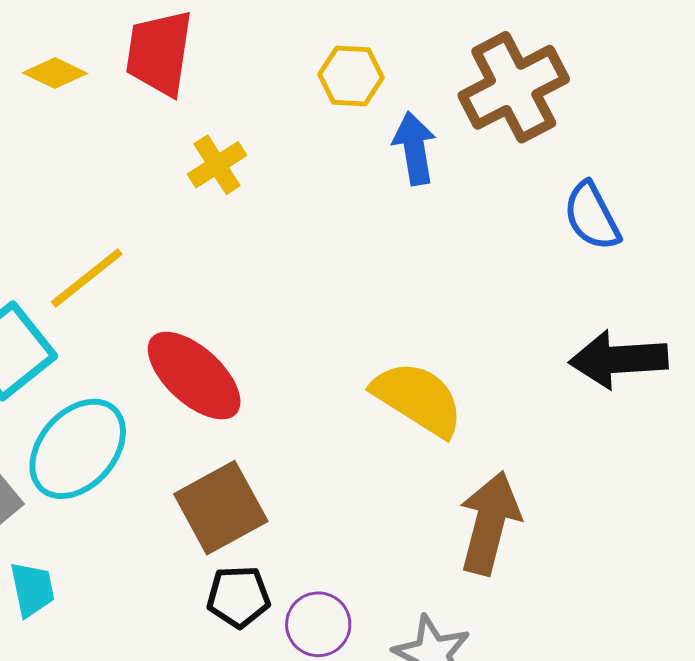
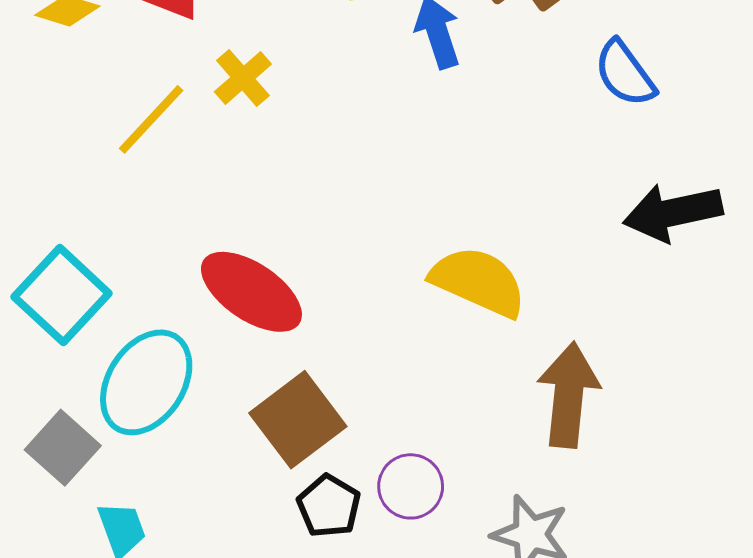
yellow line: (87, 278) -> (151, 119), moved
black pentagon: (238, 597) -> (329, 506), turned -30
purple circle: (318, 624) -> (411, 486), moved

